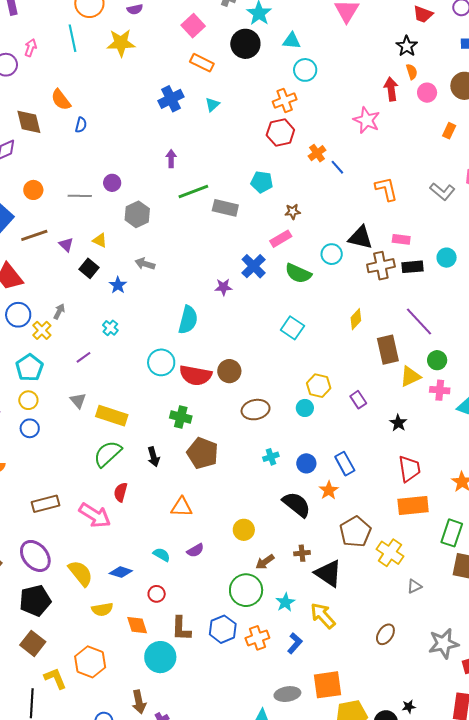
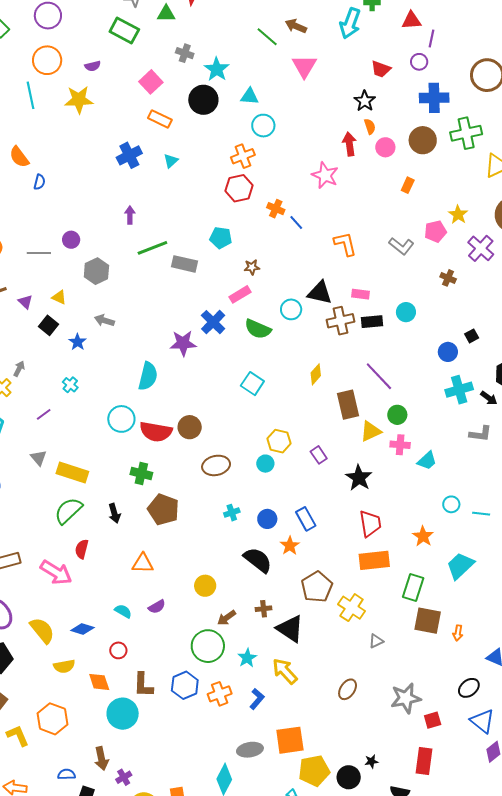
orange cross: (317, 153) -> (276, 209), turned -30
purple star: (223, 287) -> (183, 343), size x1.5
black star: (398, 423) -> (359, 478), size x1.5

